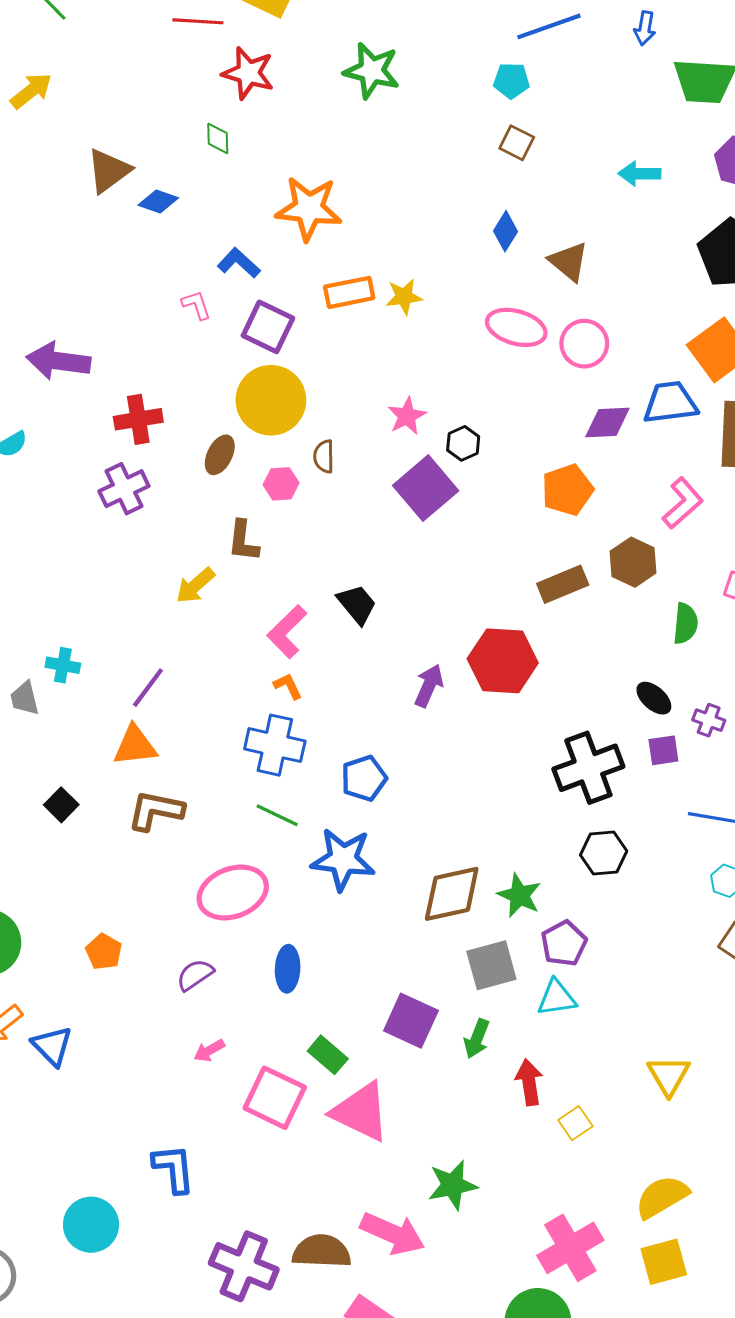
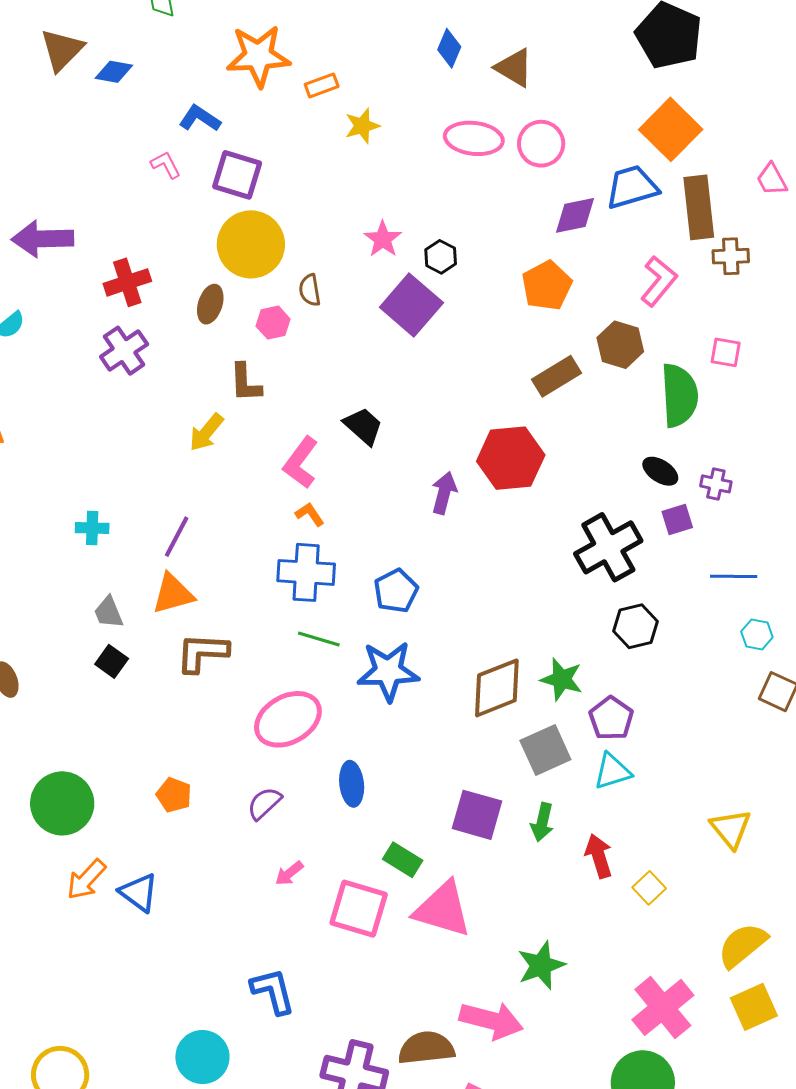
orange rectangle: (349, 292) -> (322, 85), moved, size x0.7
green semicircle: (685, 624) -> (679, 395), size x1.6
gray trapezoid: (25, 698) -> (109, 612), moved

